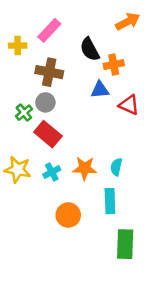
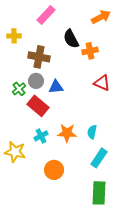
pink rectangle: (49, 30) -> (46, 15), moved
blue triangle: (100, 90) -> (56, 87), moved
yellow star: (18, 169) -> (15, 152), moved
cyan rectangle: (110, 201) -> (99, 158), moved, turned 36

